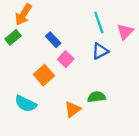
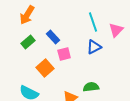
green rectangle: (13, 37) -> (28, 42), moved
pink square: (66, 59) -> (64, 54), turned 32

